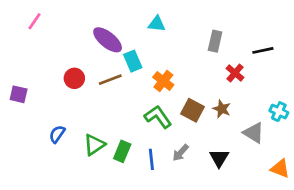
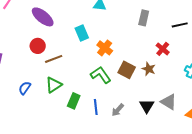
purple ellipse: (108, 40) -> (43, 17), moved
red cross: (235, 73) -> (163, 49), moved
brown line: (110, 80) -> (54, 59), moved
gray triangle: (254, 133) -> (169, 102), moved
green triangle: (94, 145) -> (54, 85), moved
gray arrow: (181, 153) -> (118, 110), moved

